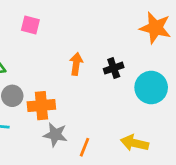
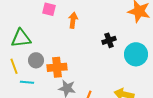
orange arrow: (76, 64) -> (73, 20), moved

